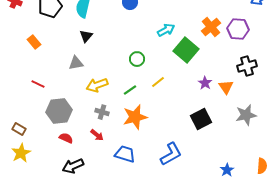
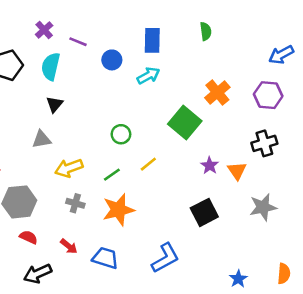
purple hexagon: (238, 29) -> (268, 95), moved
cyan arrow: (166, 30) -> (148, 76), moved
red arrow: (97, 135) -> (69, 246), moved

